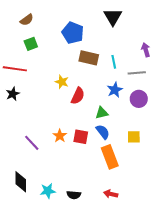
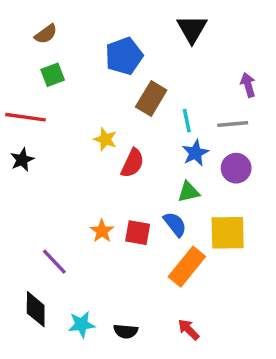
blue pentagon: (73, 33) -> (124, 56), turned 30
brown rectangle: (89, 58) -> (151, 99), turned -72
cyan line: (114, 62) -> (187, 121), moved
green triangle: (102, 113) -> (189, 192), moved
yellow square: (134, 137) -> (228, 233), size x1.6
purple line: (32, 143) -> (54, 262), moved
orange rectangle: (110, 157) -> (187, 267), turned 60
red arrow: (111, 194) -> (189, 330), turned 32

